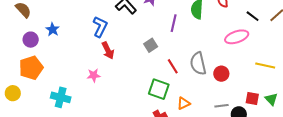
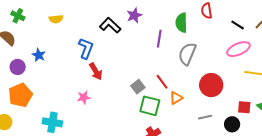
pink ellipse: (237, 37) -> (238, 49), moved
gray square: (151, 45) -> (138, 87), moved
gray semicircle: (198, 64) -> (187, 54), moved, turned 40
red circle: (221, 74) -> (211, 85), size x1.5
orange triangle: (184, 103) -> (176, 98), moved
gray line: (221, 106) -> (205, 117), moved

